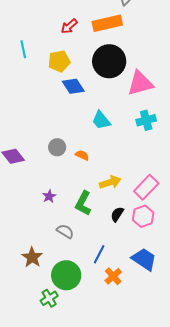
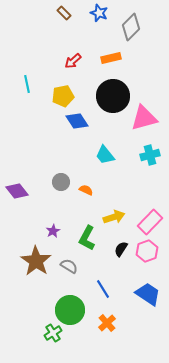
orange rectangle: (107, 23) -> (111, 58), size x0.7
blue line: (99, 254) -> (103, 289), turned -60
brown star: (32, 257) -> (36, 261), moved, size x1.4
orange cross: (113, 276) -> (107, 323), moved

